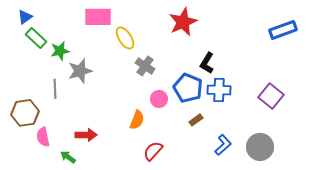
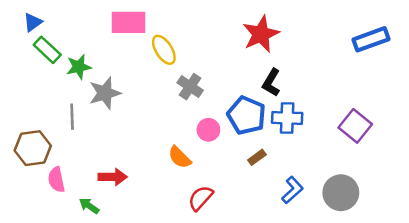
red star: (183, 22) -> (261, 34), moved
orange semicircle: (137, 120) -> (180, 157), turned 114

